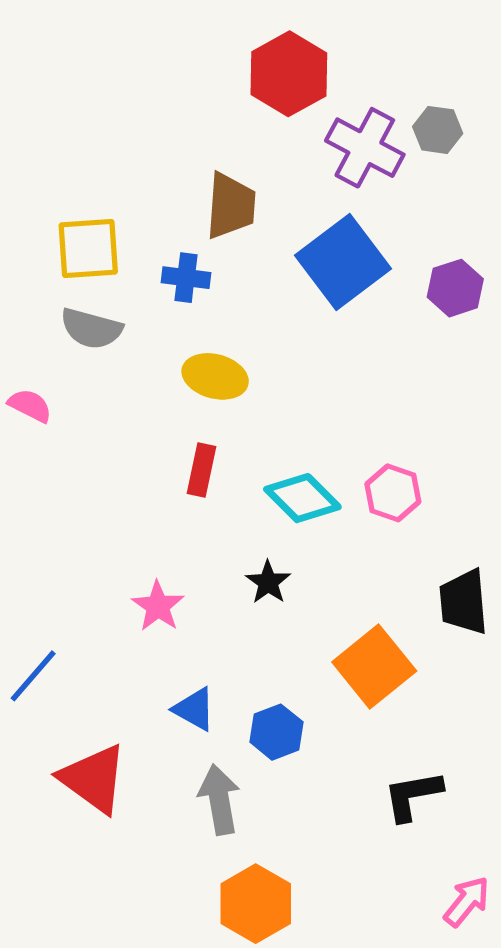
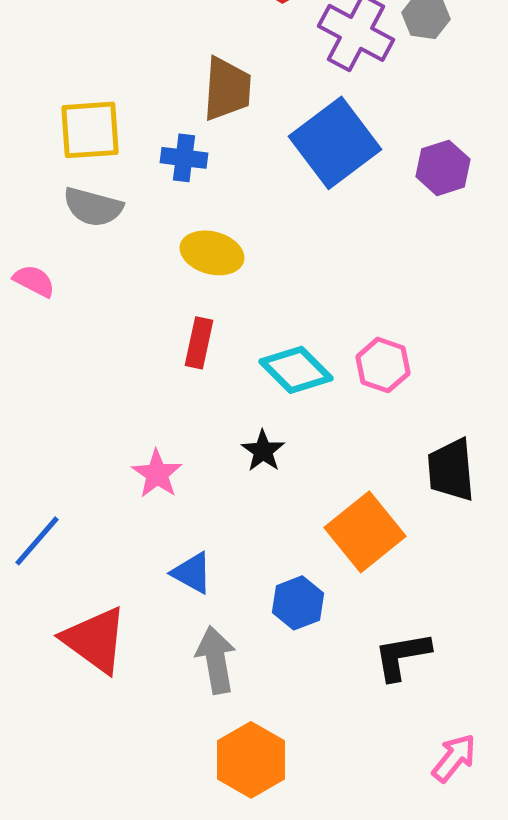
blue hexagon: (276, 732) -> (298, 603), moved

